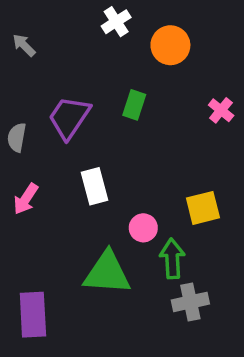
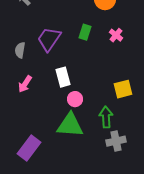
pink cross: (221, 110) -> (116, 35), moved
pink circle: (143, 228) -> (75, 99), moved
purple rectangle: (33, 315) -> (29, 148), turned 40

